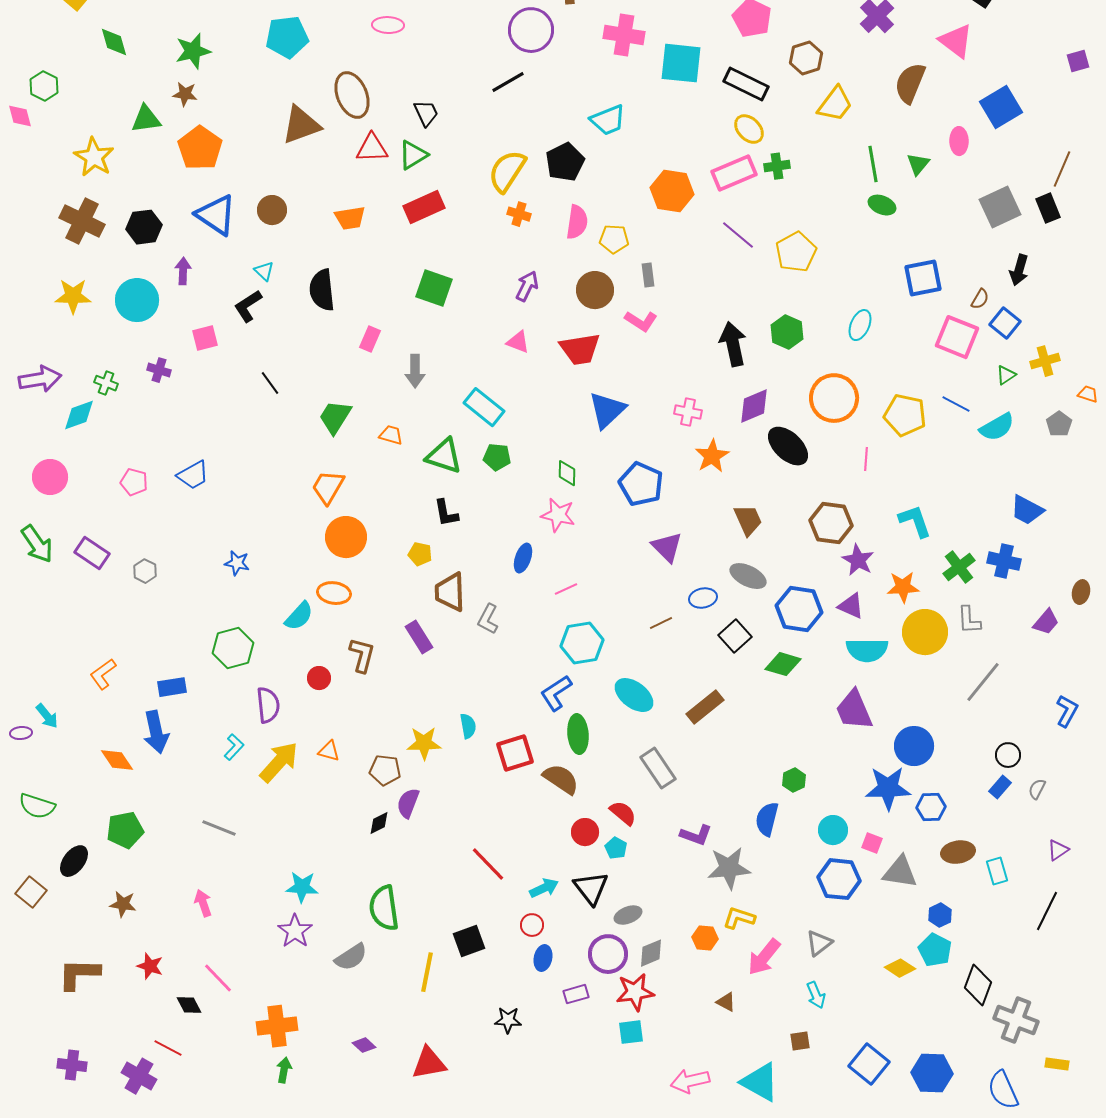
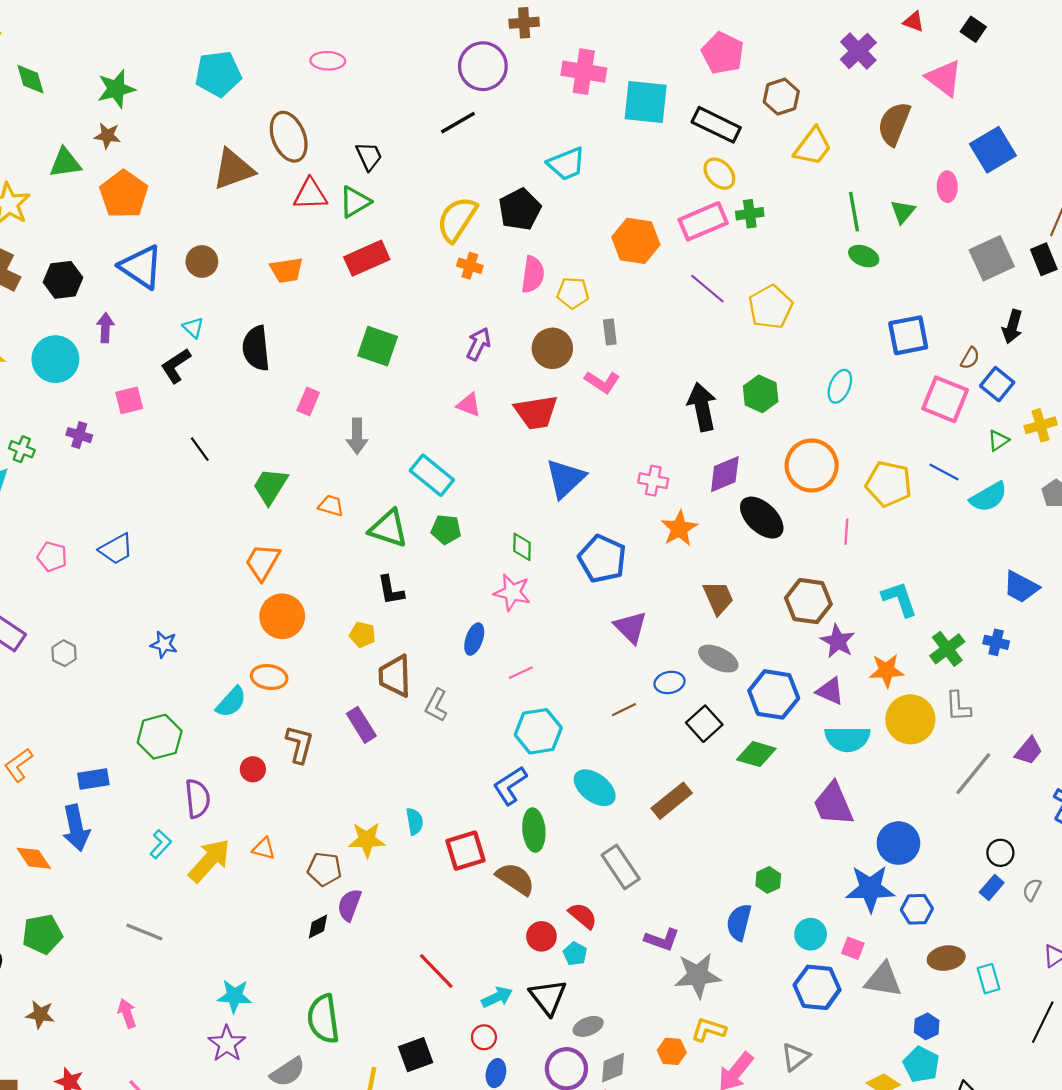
blue cross: (1004, 561) -> (996, 642), size x0.7
purple trapezoid: (1046, 622) -> (1029, 751), moved

